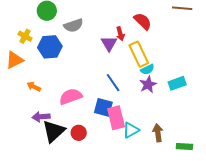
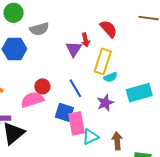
yellow rectangle: (139, 54) -> (103, 61), turned 40
cyan rectangle: (177, 83) -> (139, 93), size x1.4
purple star: (148, 85) -> (105, 103), moved
red circle: (79, 133) -> (42, 86), moved

